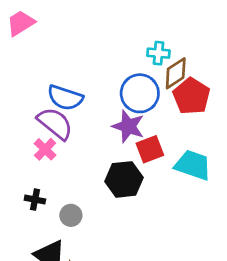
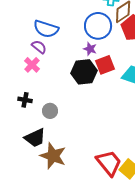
purple semicircle: (55, 123) -> (39, 47), size x0.6
purple star: (128, 126) -> (90, 49), size x0.6
black hexagon: (124, 179) -> (84, 72), moved

